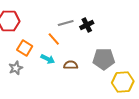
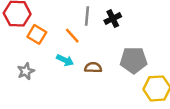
gray line: (66, 23) -> (87, 16), turned -70
orange square: (25, 48) -> (37, 34), moved

